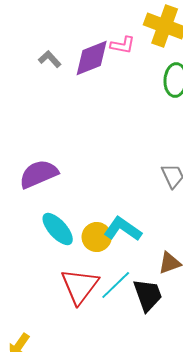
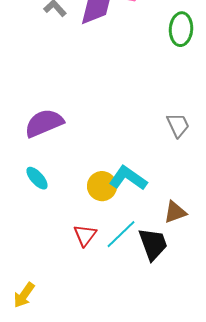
cyan ellipse: (58, 229) -> (37, 178), moved, size x0.7
red triangle: (80, 286) -> (85, 235), size x0.6

